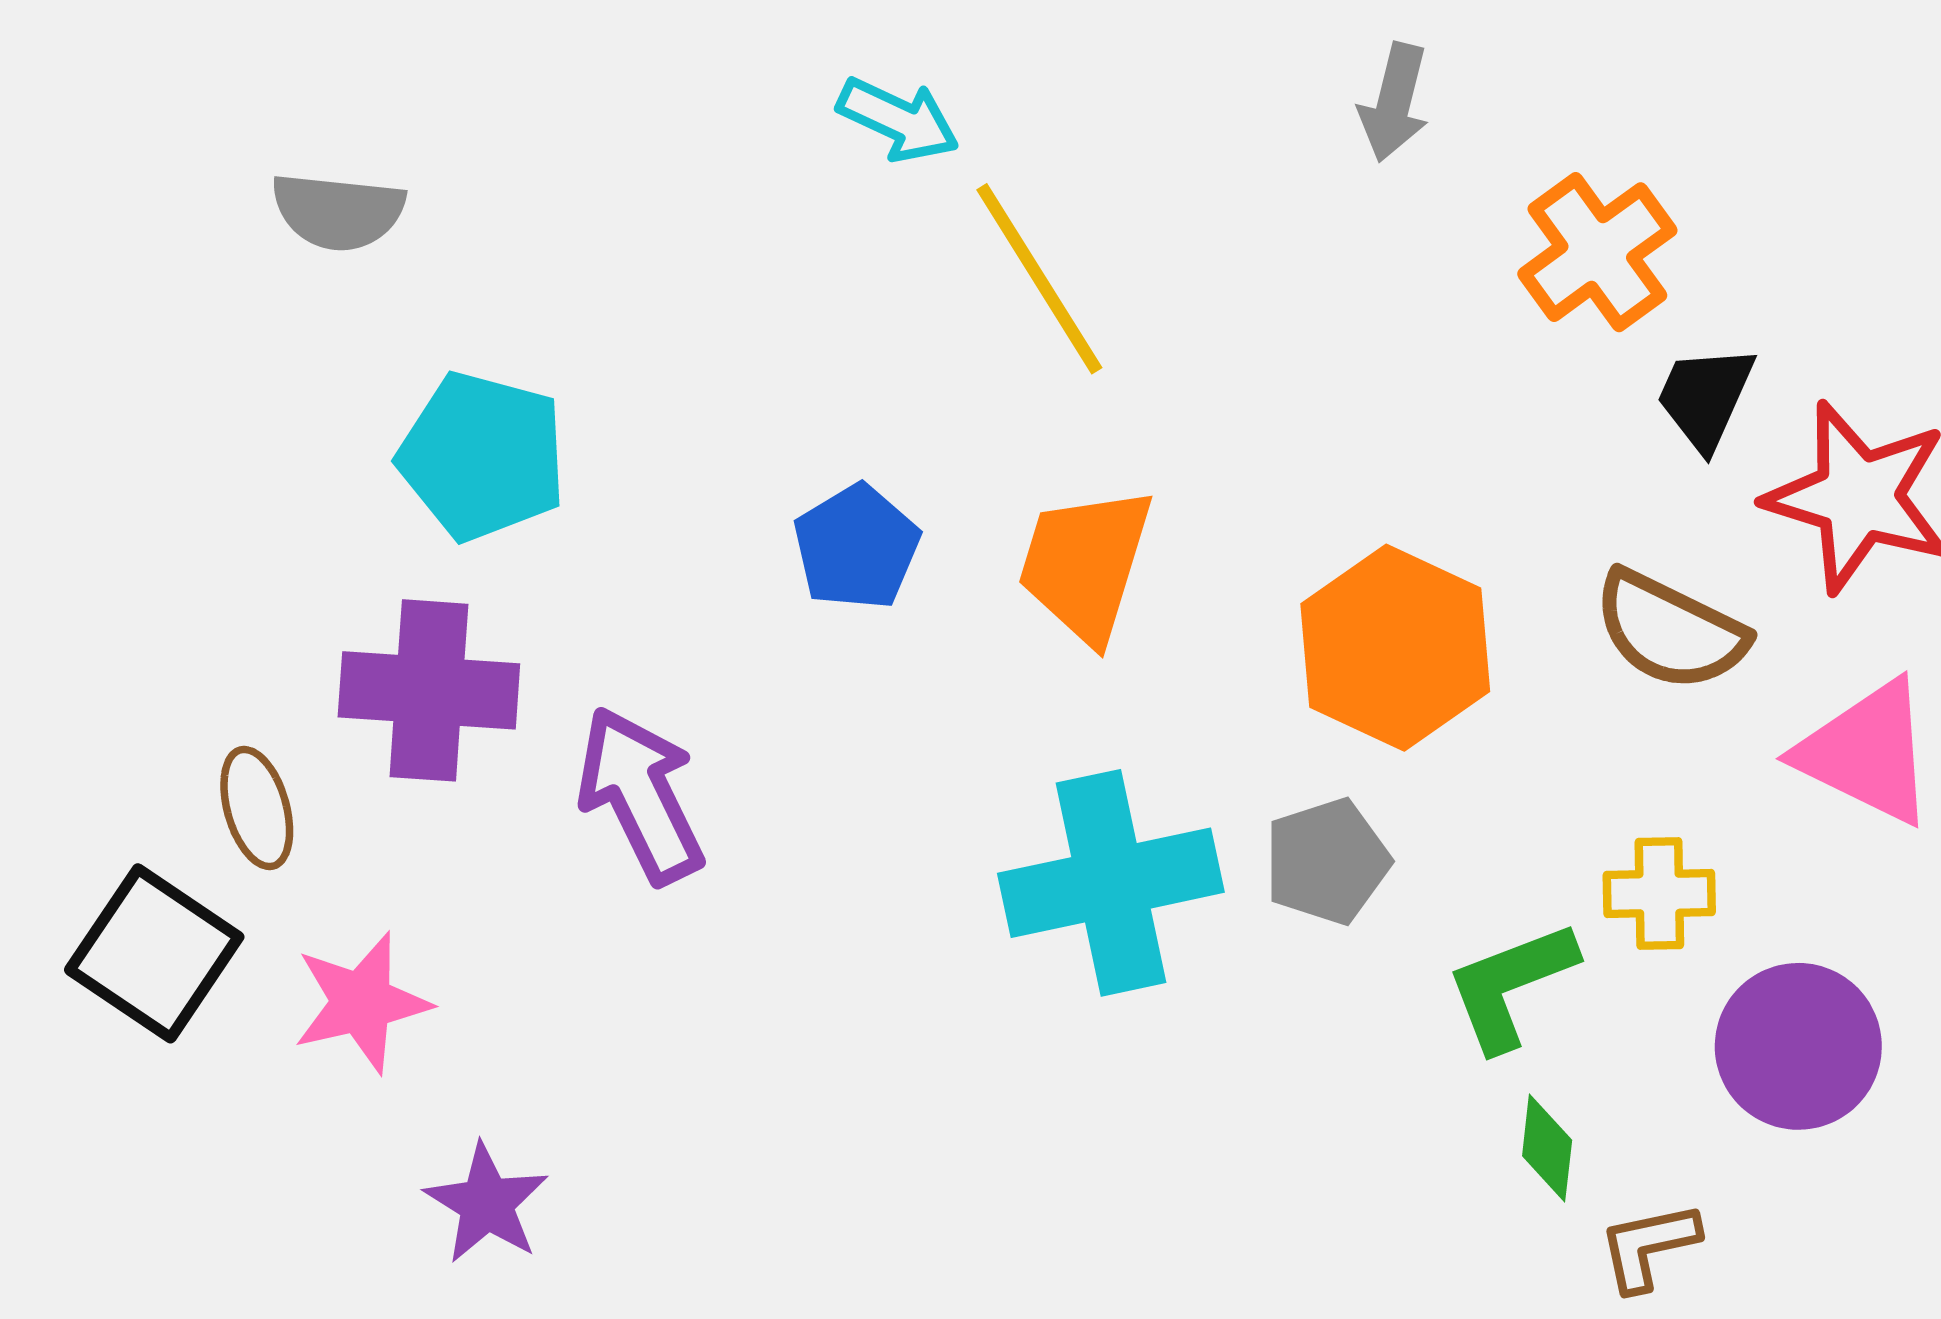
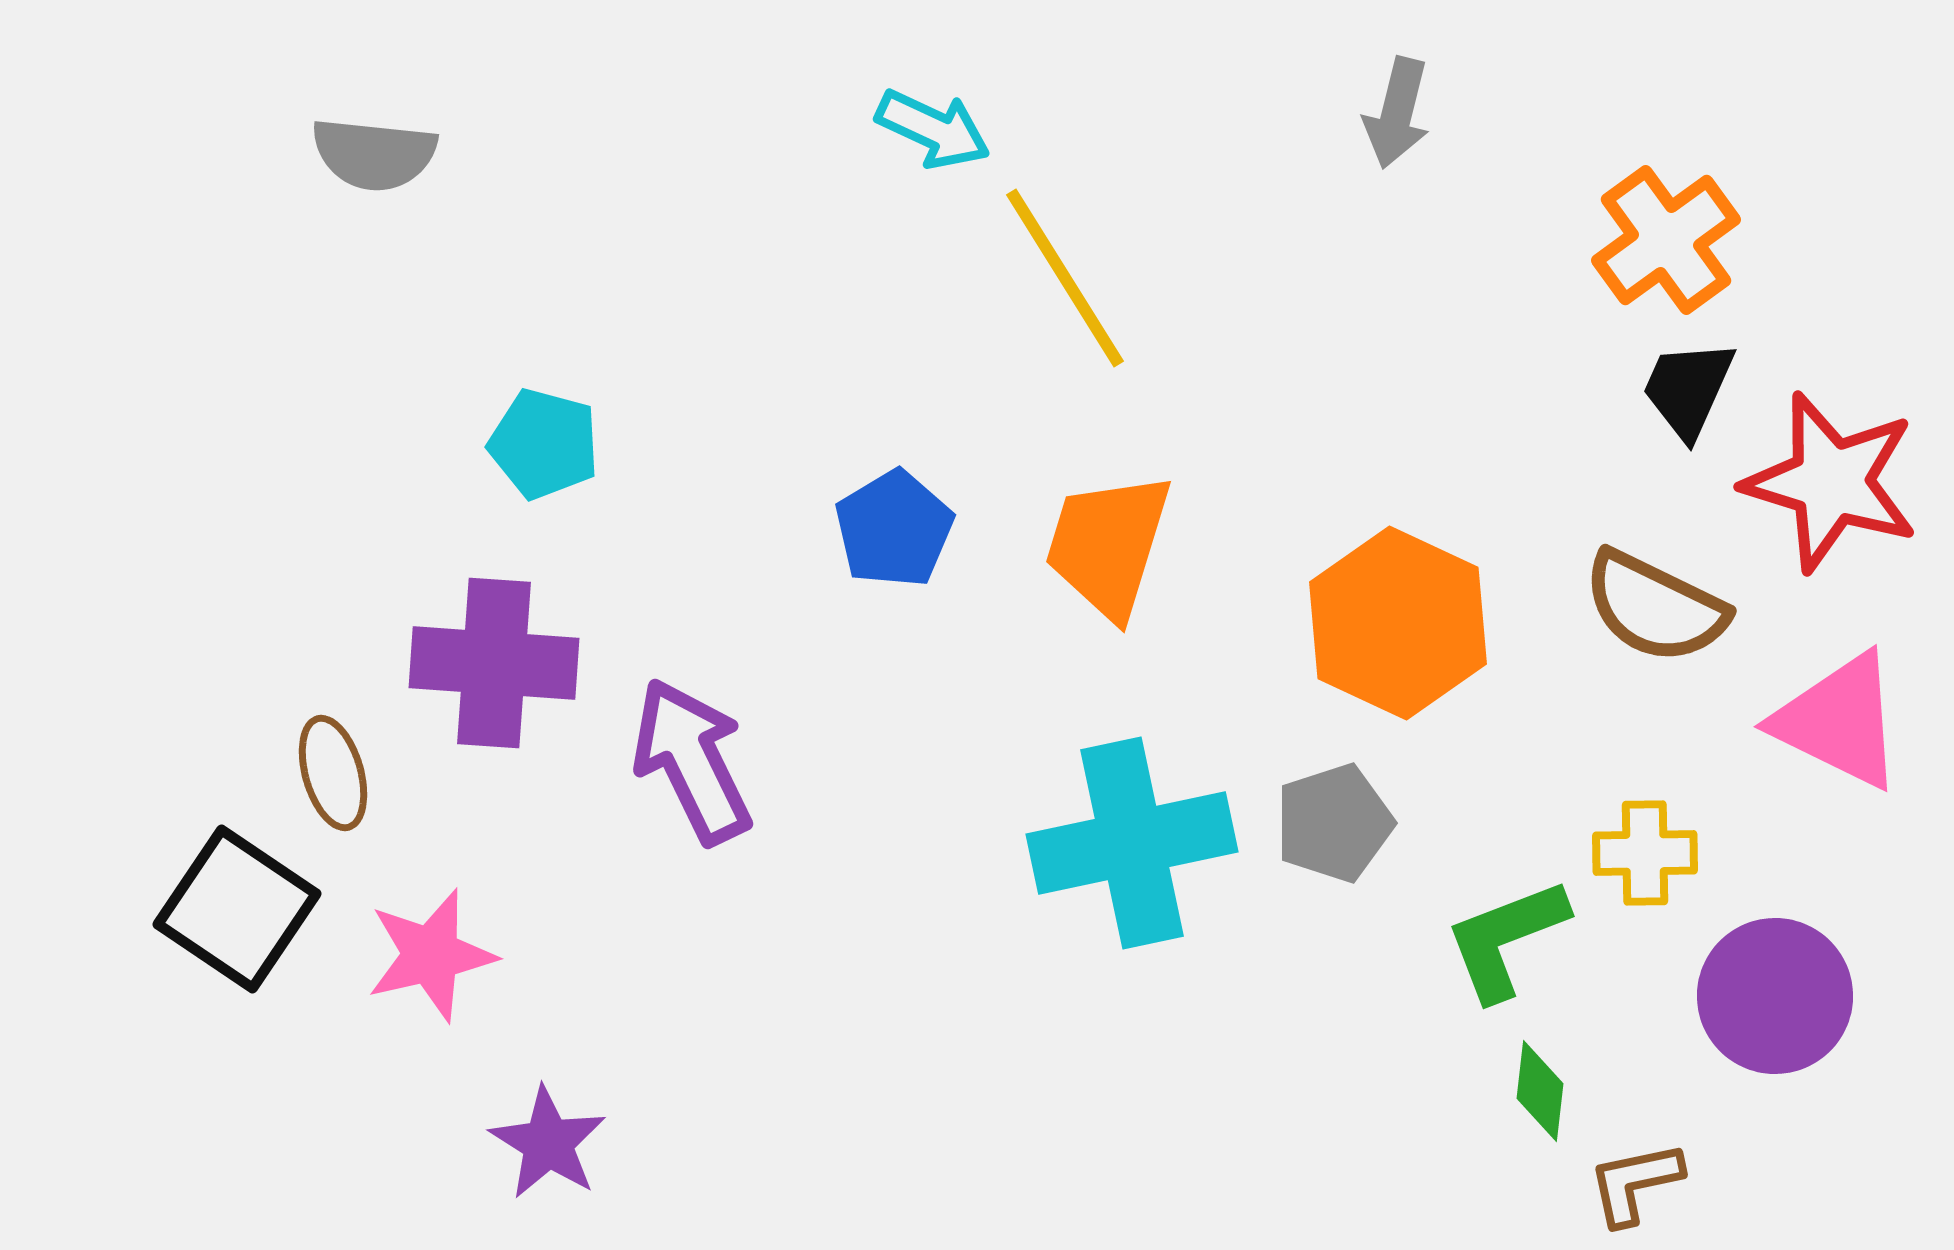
gray semicircle: (338, 211) -> (374, 154), moved
orange cross: (1597, 252) -> (1666, 240), moved
cyan pentagon: (482, 456) -> (544, 444), size x0.7

